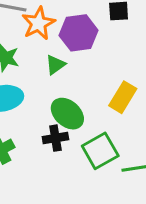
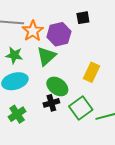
green triangle: (55, 65) -> (46, 56), size x1.5

